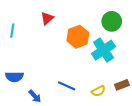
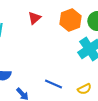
orange hexagon: (78, 37) -> (70, 20), moved

